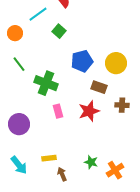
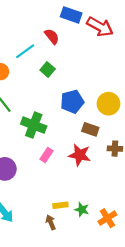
pink rectangle: (58, 111) -> (46, 155), turned 48
red star: (89, 111) -> (80, 155), turned 30
yellow rectangle: (49, 158) -> (60, 205), moved

